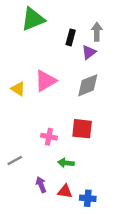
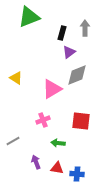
purple triangle: (89, 52) -> (69, 52), moved
pink triangle: (46, 81) -> (52, 89), moved
red square: (82, 129) -> (81, 121), moved
pink cross: (49, 137) -> (43, 120), turned -32

